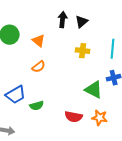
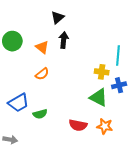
black arrow: (63, 20) -> (64, 40), moved
black triangle: (82, 22) -> (57, 17), moved
yellow cross: (83, 51) -> (102, 72), moved

